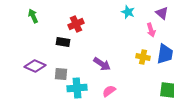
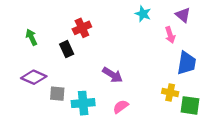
green arrow: (33, 16) -> (31, 37), moved
black rectangle: (63, 42) -> (67, 49), turned 56
yellow cross: (143, 57) -> (170, 92), moved
gray square: (61, 74) -> (57, 94), moved

